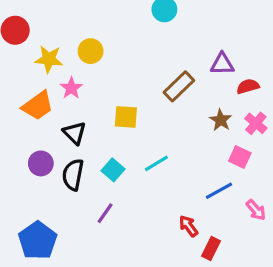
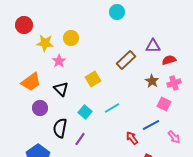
orange trapezoid: (38, 106) -> (31, 82), moved
yellow square: (126, 117) -> (93, 79), turned -35
pink cross: (256, 123) -> (174, 83), turned 32
black semicircle: (73, 175) -> (60, 128), moved
red arrow: (188, 226) -> (132, 138), moved

